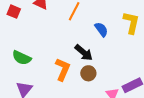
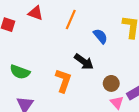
brown circle: (88, 73) -> (111, 83), moved

